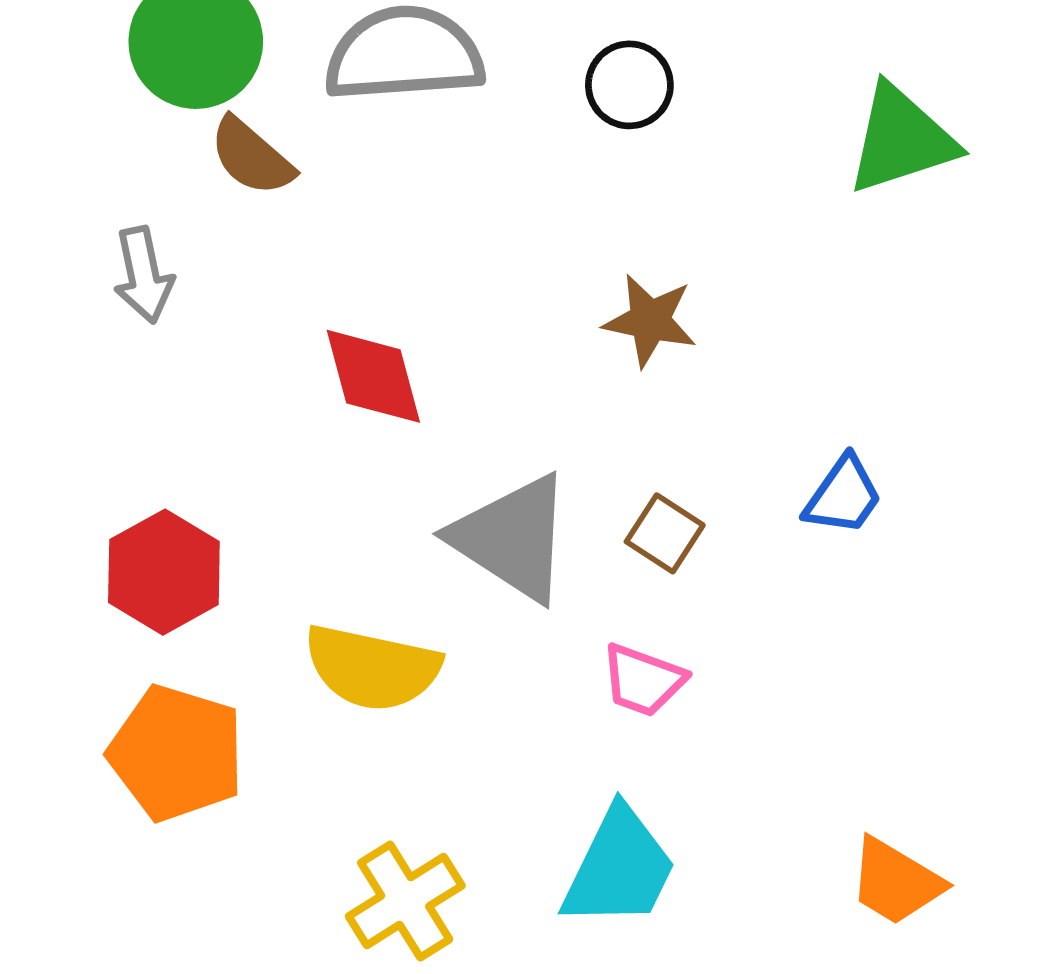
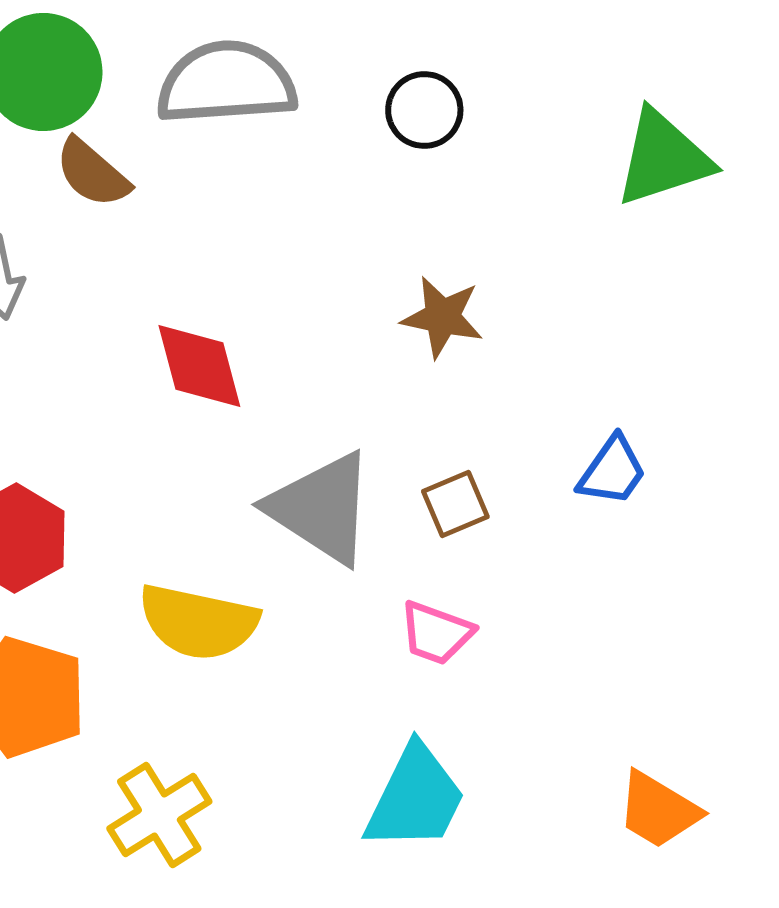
brown square: (665, 533) -> (455, 504), turned 34
yellow cross: (405, 901) -> (159, 815), moved

